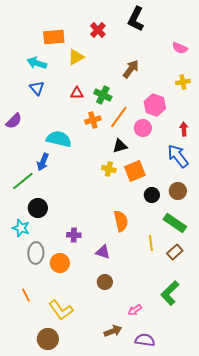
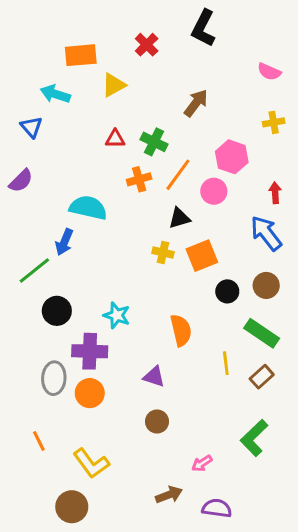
blue triangle: (37, 88) -> (31, 127), moved
cyan star: (21, 228) -> (117, 315), moved
purple cross: (74, 235) -> (90, 351), moved, size x1.6

